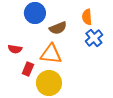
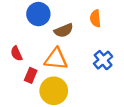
blue cross: (94, 38) -> (103, 60), moved
red semicircle: (15, 49) -> (16, 54), turned 56

